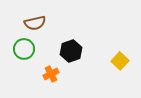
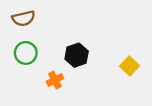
brown semicircle: (35, 23) -> (24, 18), moved

